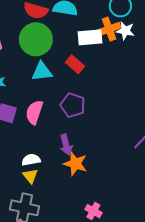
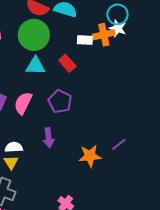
white star: (125, 31) -> (118, 28), moved
white rectangle: (90, 37) -> (85, 40), size x0.7
orange star: (75, 164) -> (90, 156), moved, turned -30

